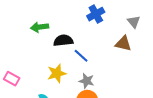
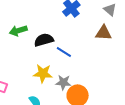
yellow star: (57, 73) -> (43, 73), turned 30
gray star: (87, 81) -> (63, 82), moved

